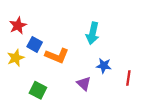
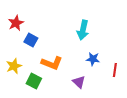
orange L-shape: (57, 56) -> (52, 63), moved
yellow star: (16, 58) -> (14, 66), moved
purple triangle: (84, 84) -> (79, 82), moved

